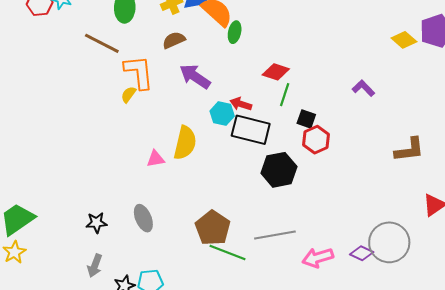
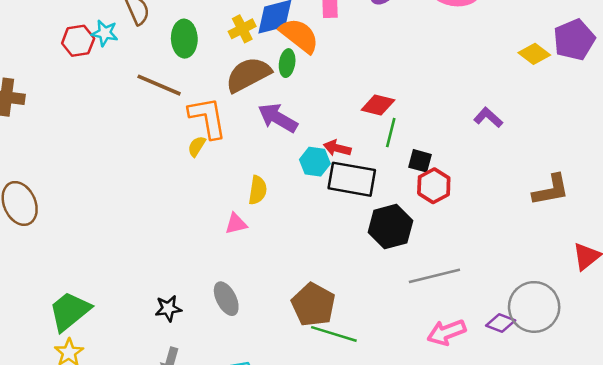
green ellipse: (235, 32) -> (287, 63), moved
brown semicircle: (174, 40) -> (248, 75), size x1.6
yellow semicircle: (185, 143) -> (258, 190), moved, size x0.7
gray line: (275, 235) -> (434, 276), moved

